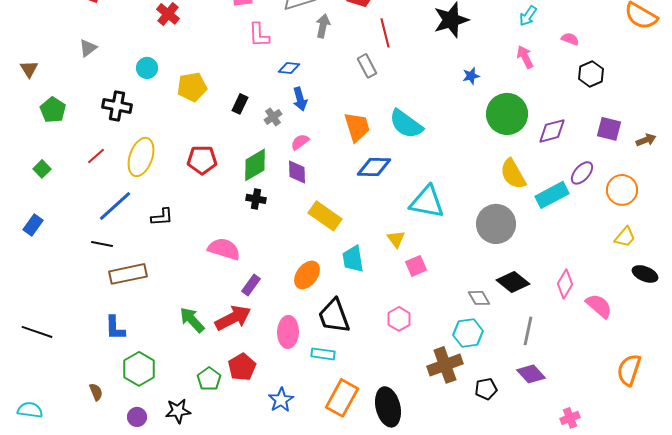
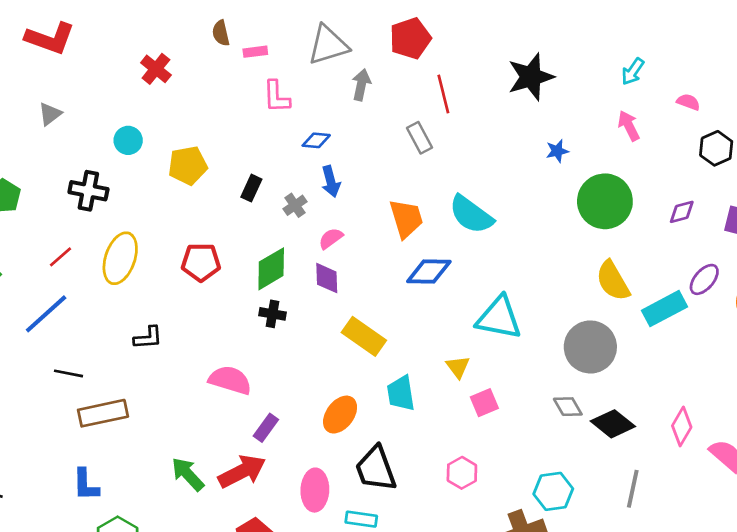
purple diamond: (552, 131) -> (682, 212), moved, size x0.7
blue line: (115, 206) -> (46, 314), moved
gray diamond: (479, 298) -> (568, 407), moved

